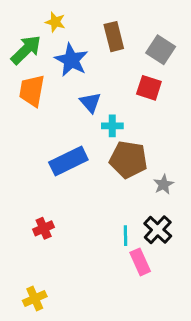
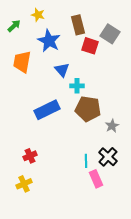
green arrow: (26, 50) -> (14, 26), moved, size x0.6
red square: (149, 88) -> (90, 46), moved
yellow cross: (35, 299) -> (24, 184), moved

